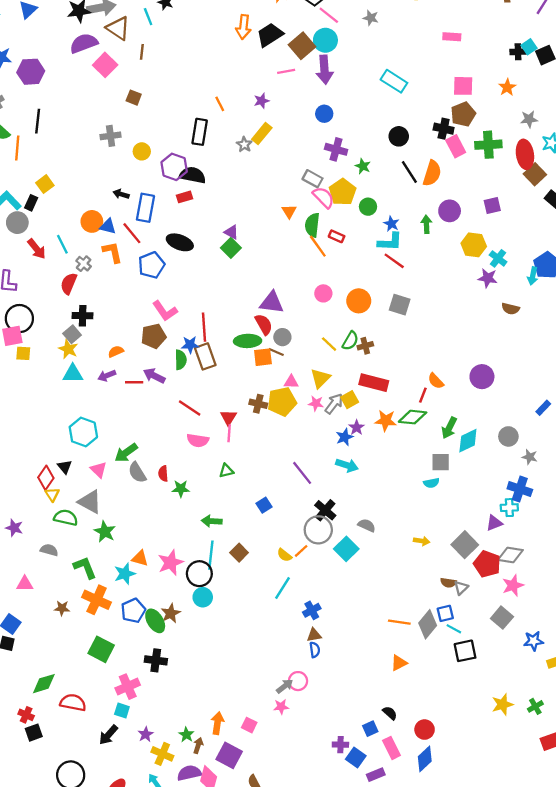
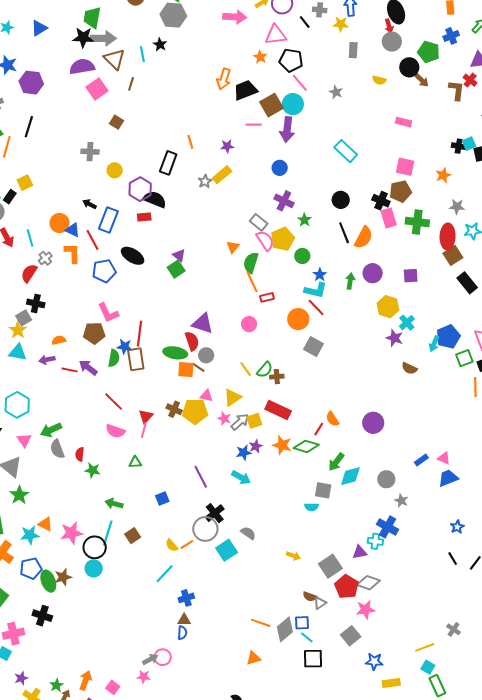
red rectangle: (337, 236) -> (267, 297), moved, turned -48
orange circle: (359, 301) -> (298, 319), moved

